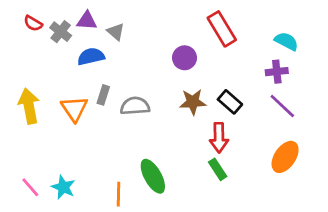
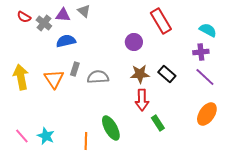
gray triangle: (116, 32) -> (84, 11), moved
red arrow: (219, 138) -> (142, 100), moved

